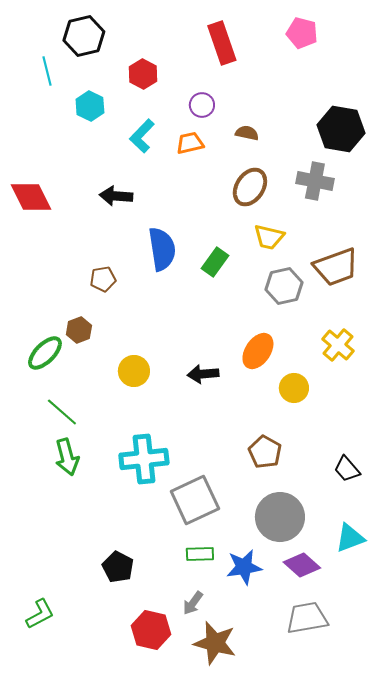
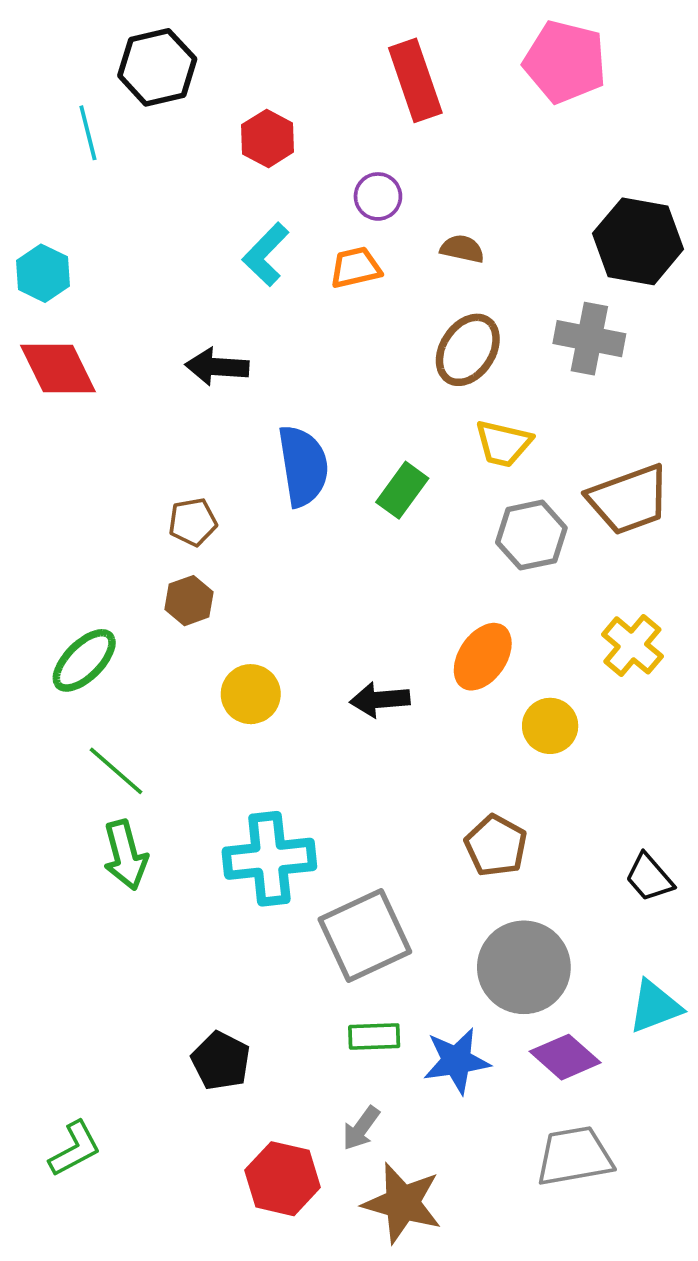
pink pentagon: (302, 33) -> (565, 62), size x1.4
cyan hexagon: (90, 106) -> (43, 273), moved
brown hexagon: (79, 330) -> (189, 601), moved

